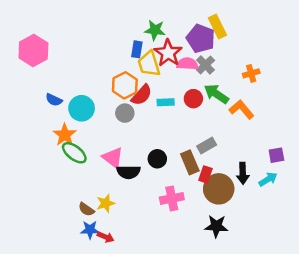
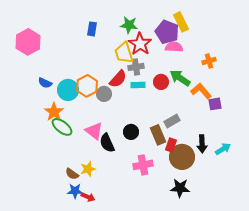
blue rectangle: (137, 49) -> (92, 29), moved
pink semicircle: (187, 64) -> (174, 47), moved
gray cross: (205, 65) -> (136, 67), moved, turned 35
orange hexagon: (125, 85) -> (87, 86), moved
purple square: (276, 155) -> (215, 104), moved
black semicircle: (128, 172) -> (107, 143), turned 66

